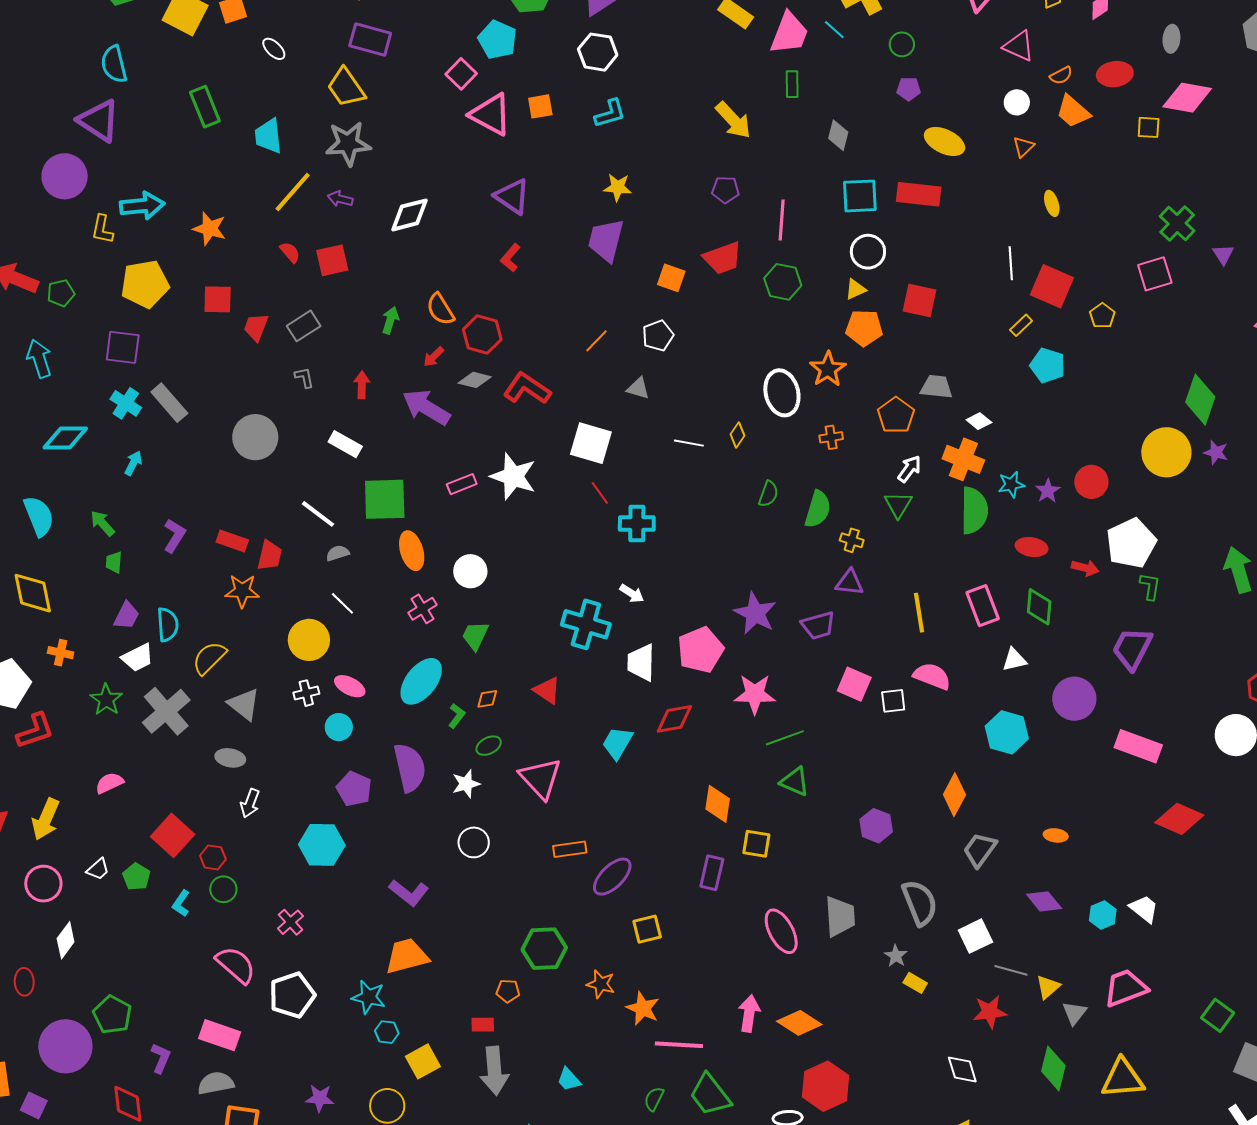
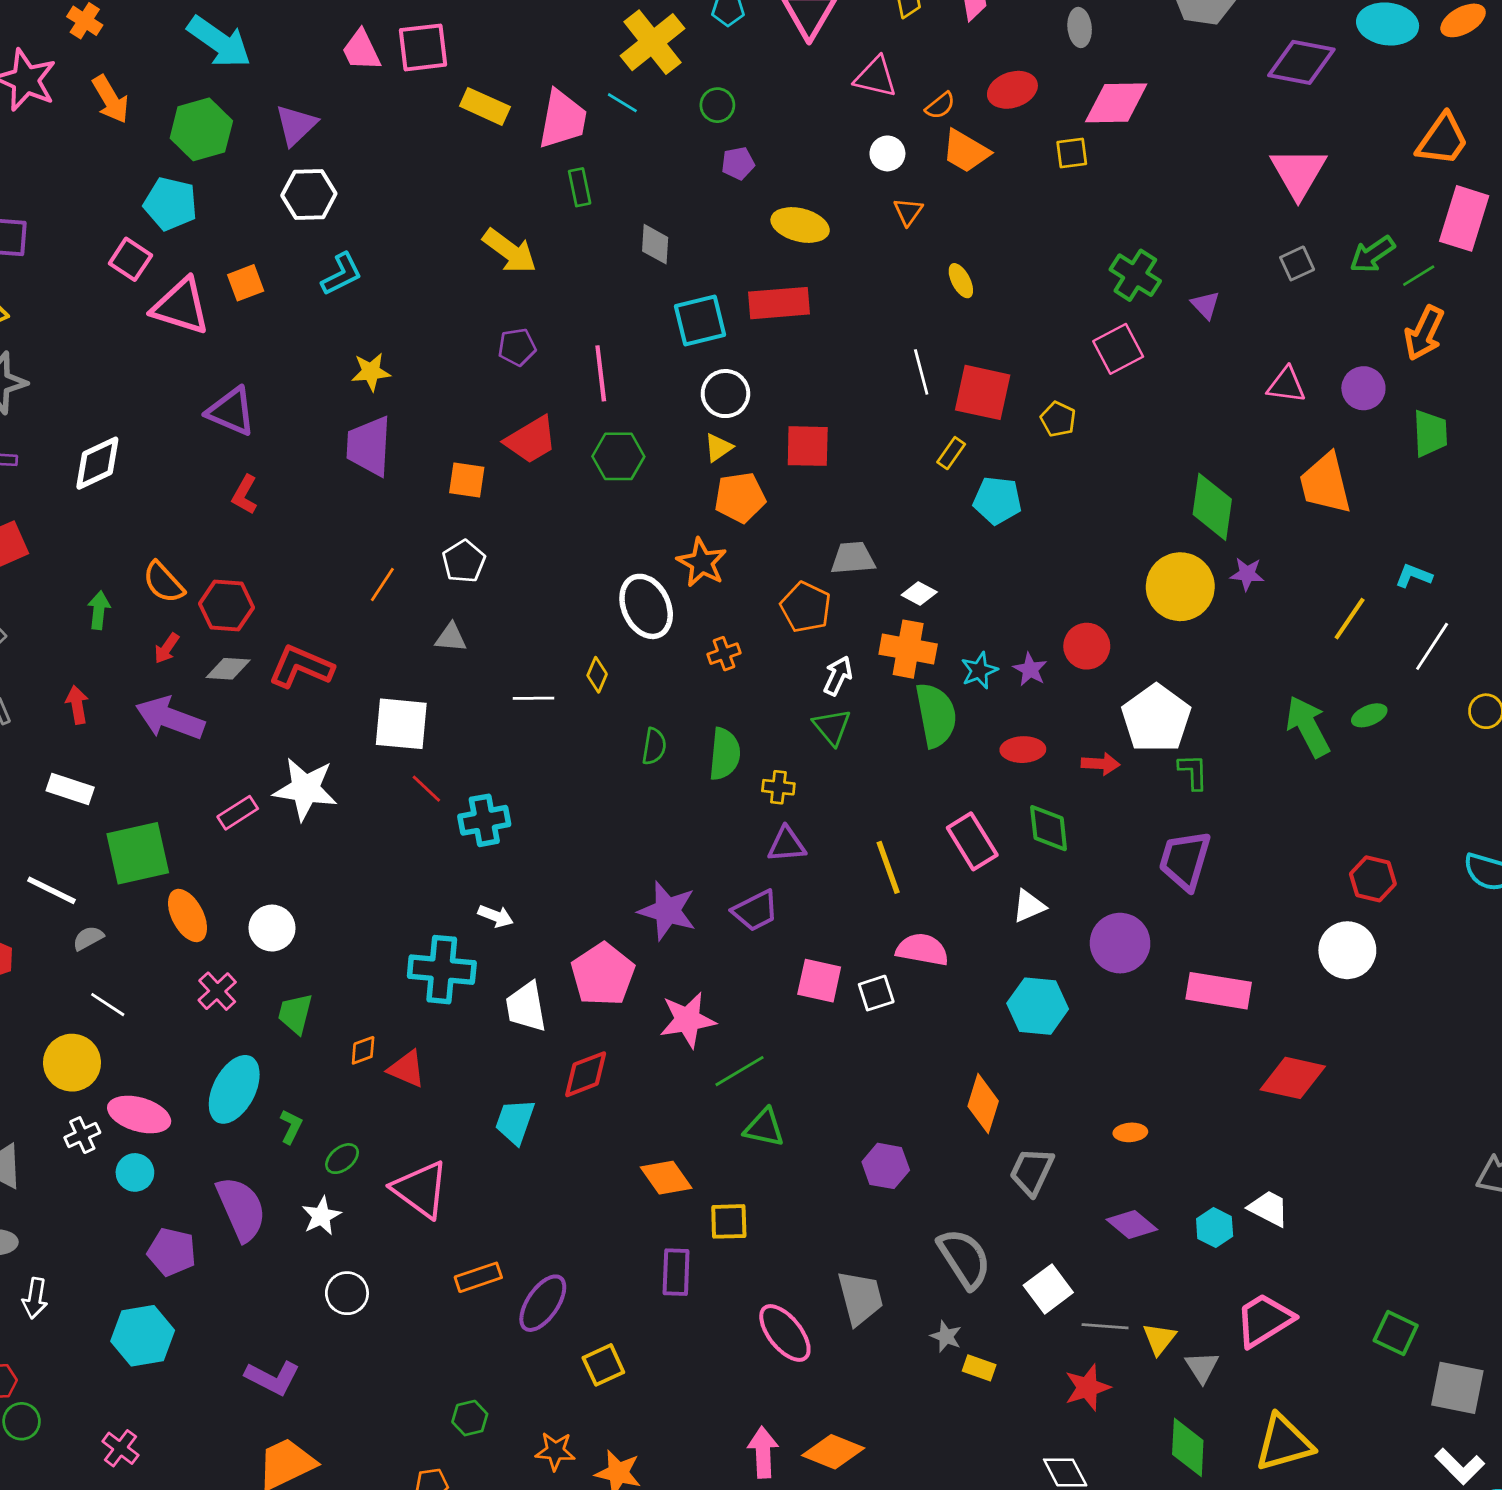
pink ellipse: (350, 686) -> (139, 1114), size x1.4
orange diamond: (487, 699) -> (363, 1050), moved
orange diamond: (718, 804) -> (666, 1178), turned -33
green hexagon: (544, 949) -> (470, 1418), size x0.6

